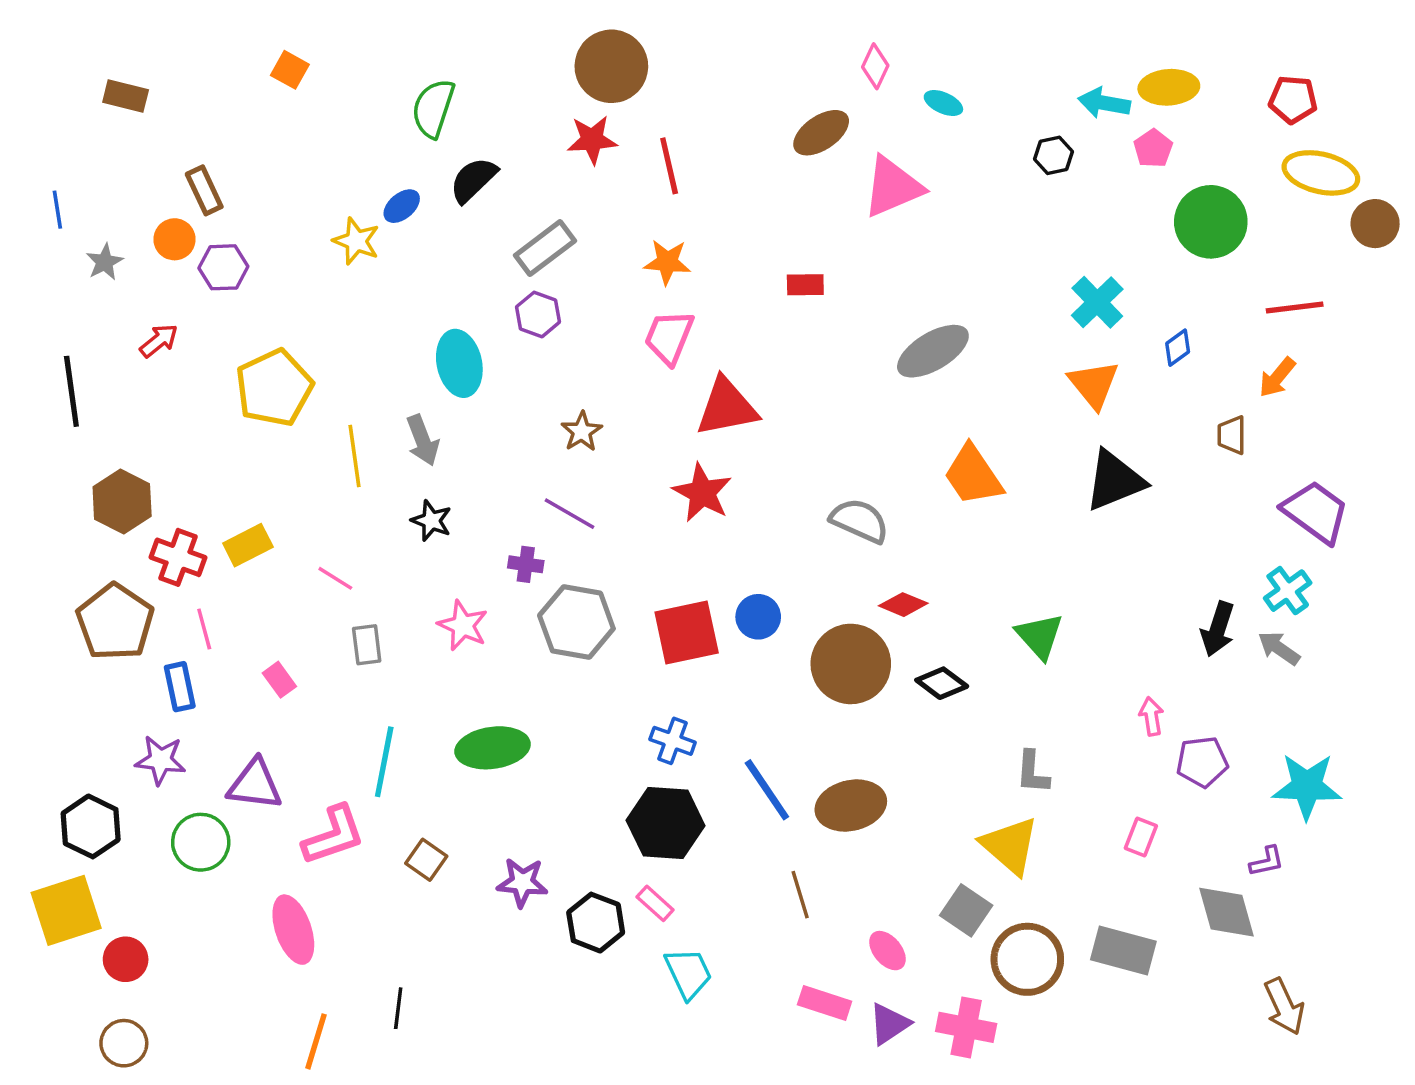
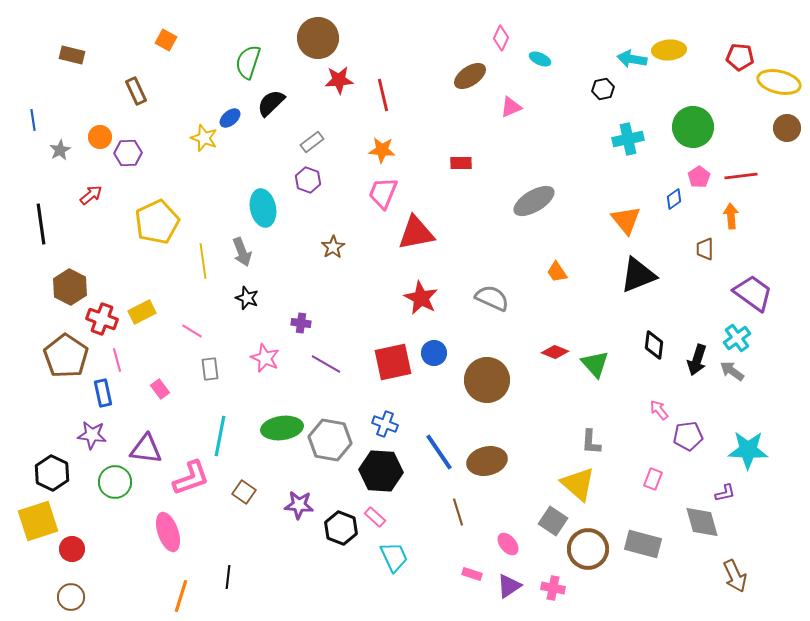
brown circle: (611, 66) -> (318, 38), moved
pink pentagon: (1153, 148) -> (699, 177), moved
yellow ellipse: (1321, 173) -> (779, 82), moved
pink triangle: (893, 187) -> (511, 107), size x0.6
brown rectangle: (204, 190) -> (136, 91), moved
gray rectangle: (545, 248) -> (312, 142), size x0.7
cyan cross: (1097, 302) -> (628, 139), moved, turned 32
orange arrow: (1277, 377) -> (731, 216), turned 135
orange trapezoid: (973, 475) -> (557, 272), size x0.6
red star: (702, 493) -> (421, 298), moved
purple line: (569, 514) -> (326, 364), moved
red diamond: (903, 605) -> (555, 352), moved
gray hexagon: (576, 622) -> (330, 440), moved
black diamond: (942, 683) -> (654, 345), moved, turned 60
pink arrow: (1151, 716) -> (659, 410), turned -30
pink rectangle: (825, 1003) -> (472, 574), size x0.7
pink cross: (966, 1027) -> (553, 588), size x0.7

